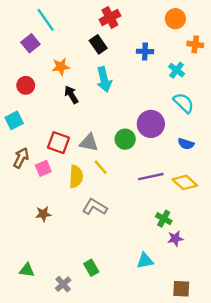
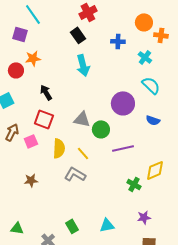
orange circle: (175, 19) -> (144, 22), moved
purple square: (30, 43) -> (20, 34), turned -35
orange star: (61, 67) -> (33, 58), moved
black arrow: (71, 95) -> (46, 92), moved
green circle: (125, 139) -> (101, 129), moved
gray triangle: (89, 143) -> (82, 119), moved
yellow line: (101, 167) -> (83, 153), moved
yellow diamond: (185, 182) -> (155, 170), moved, turned -65
purple star: (175, 239) -> (144, 217), moved
cyan triangle: (145, 261) -> (107, 225), moved

